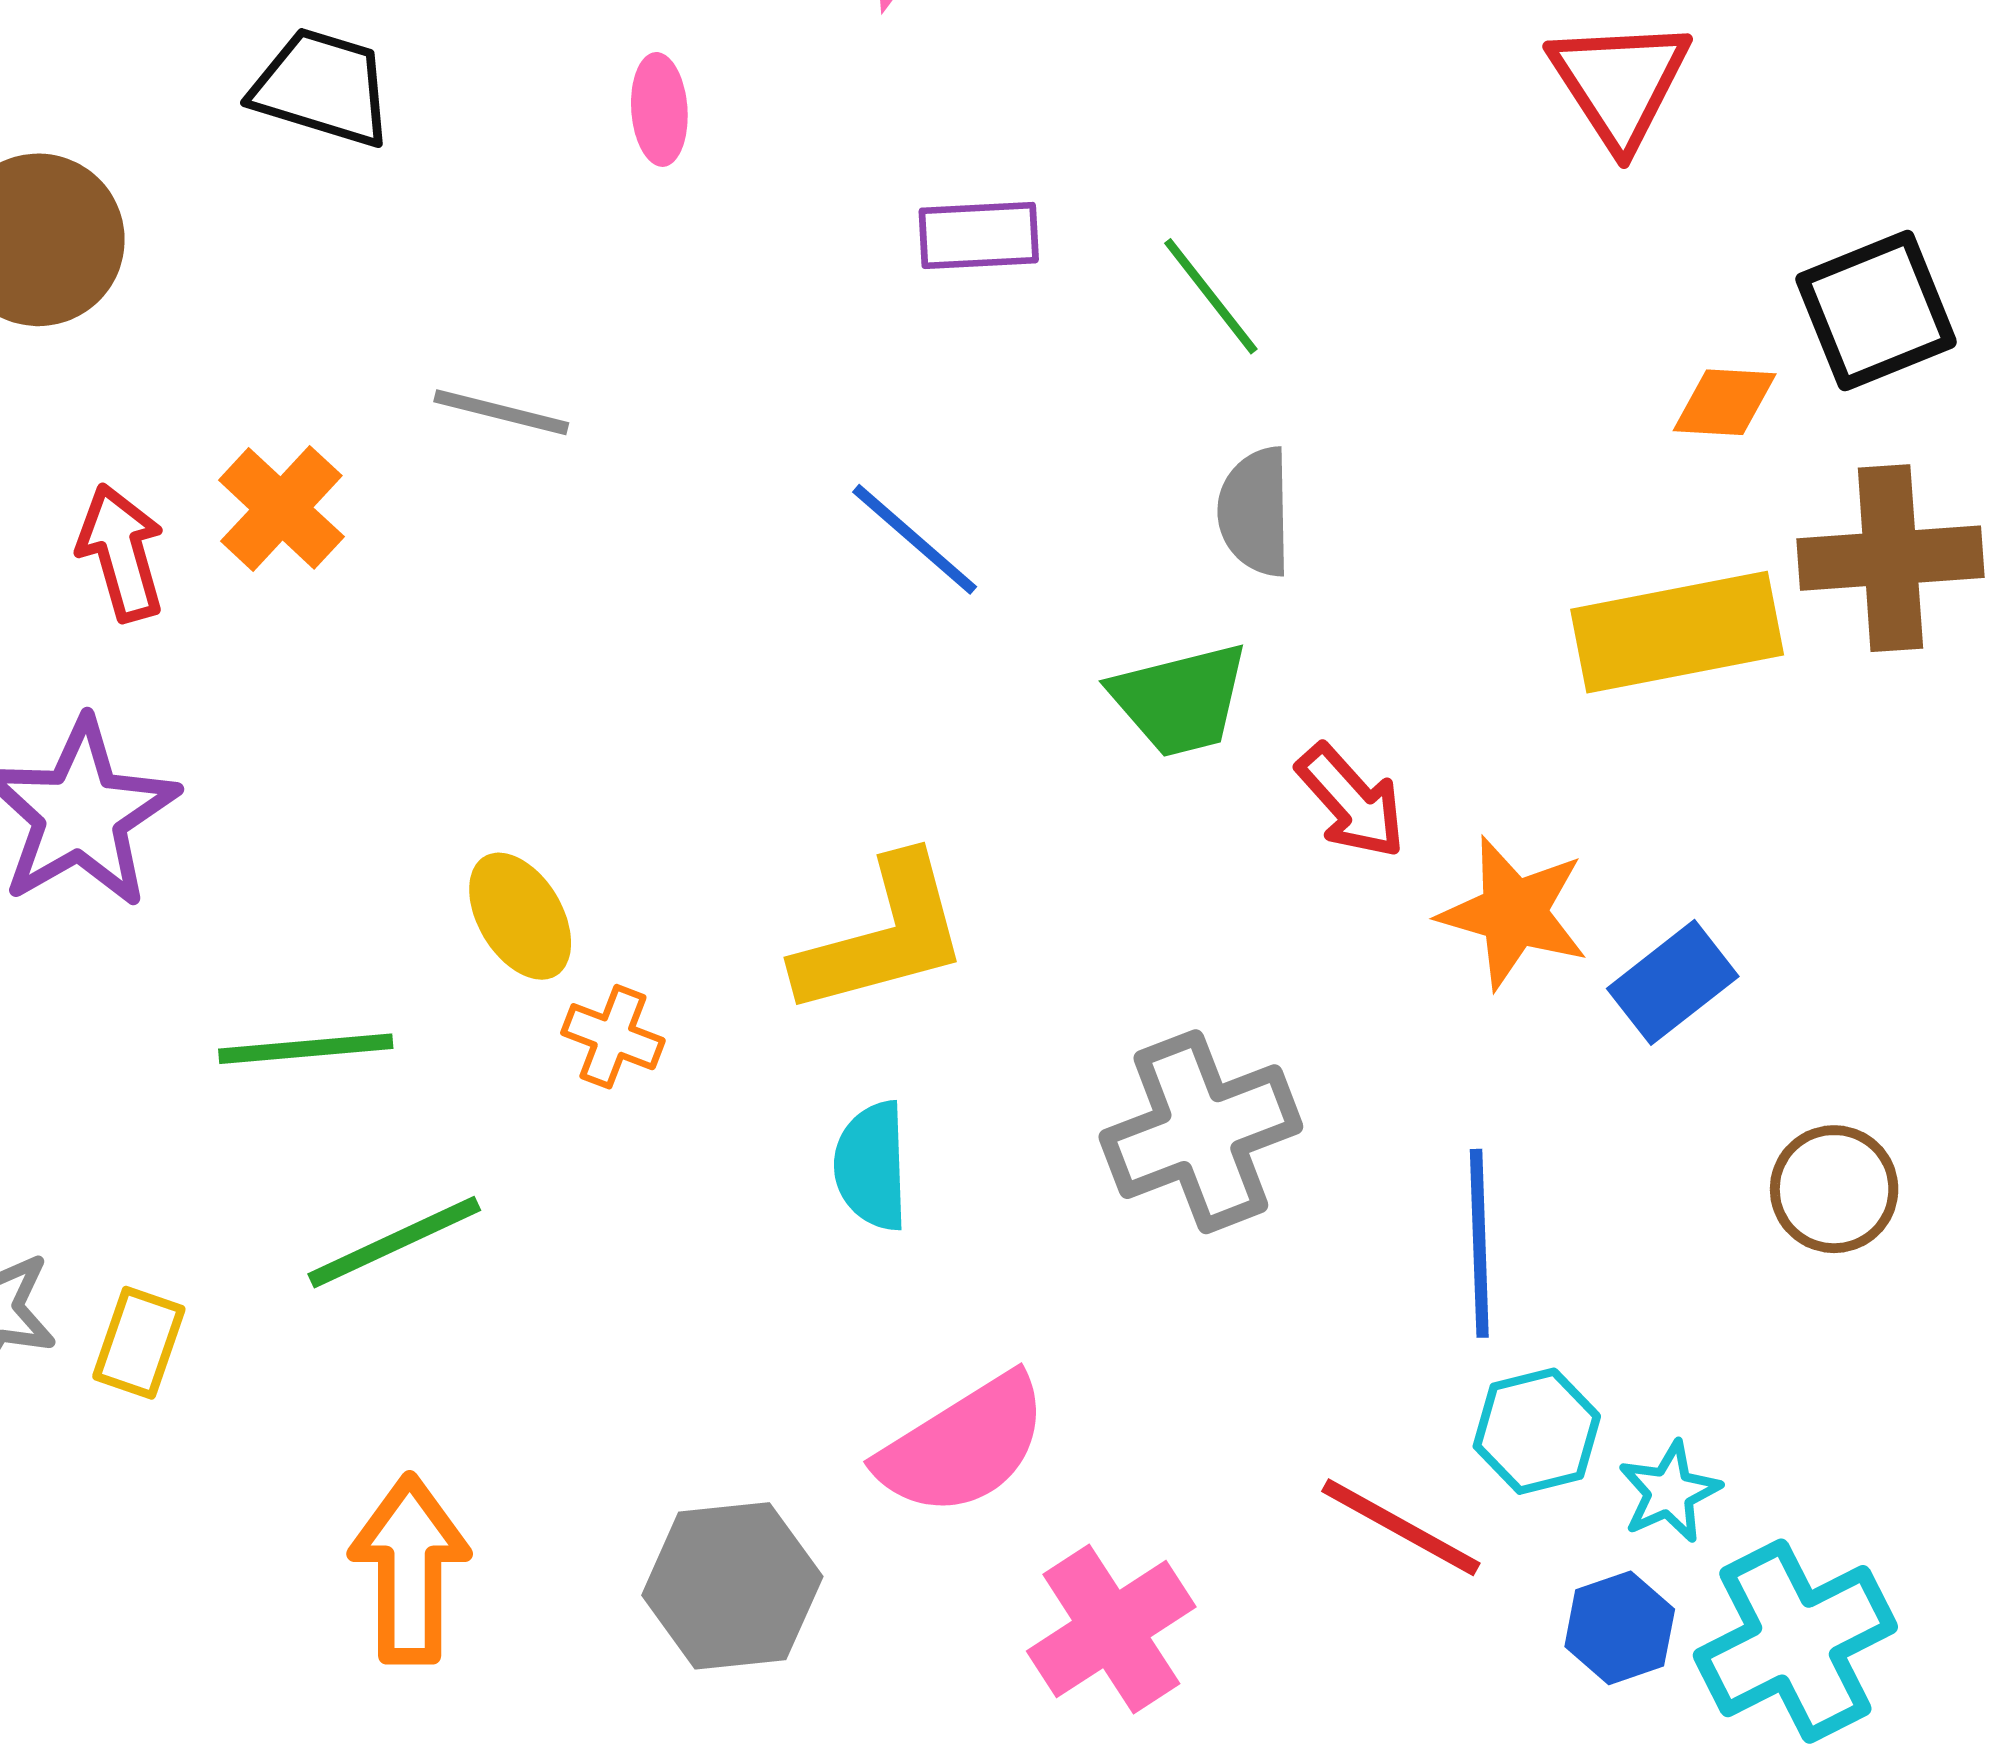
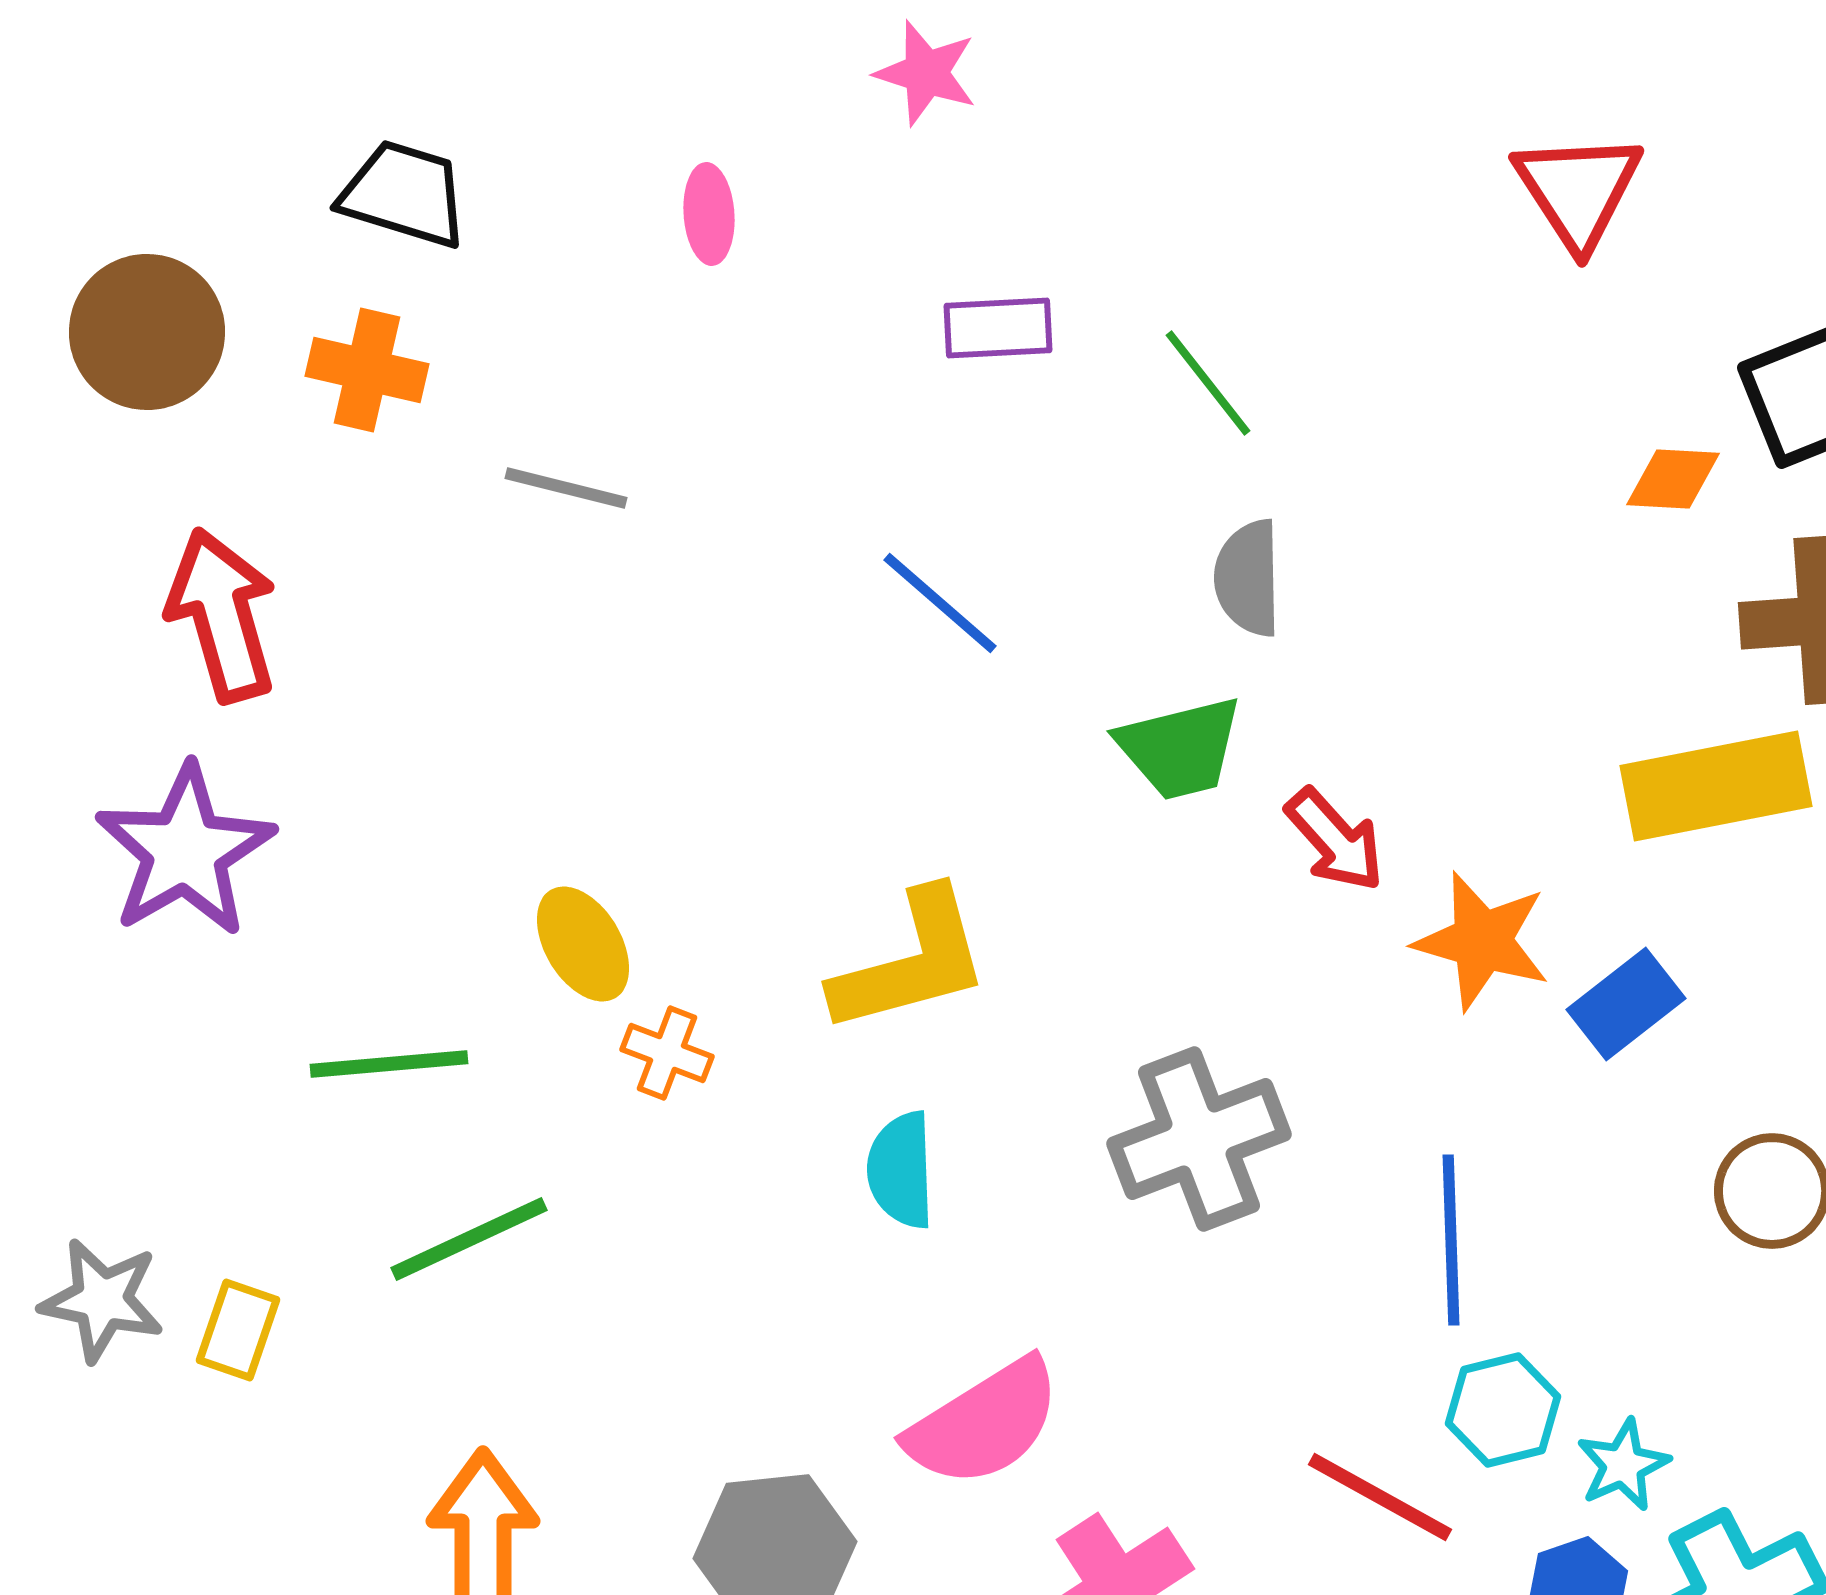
orange cross: (281, 508) -> (367, 370), moved, turned -30
red arrow: (121, 553) -> (222, 615), size x1.4
yellow rectangle: (1677, 632) -> (1716, 786), moved

